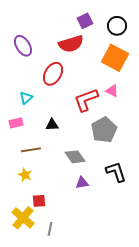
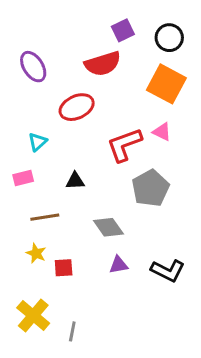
red ellipse: (53, 74) -> (77, 107), turned 35
black L-shape: (116, 172) -> (168, 271), moved, turned 135
red square: (39, 201) -> (64, 268), moved

